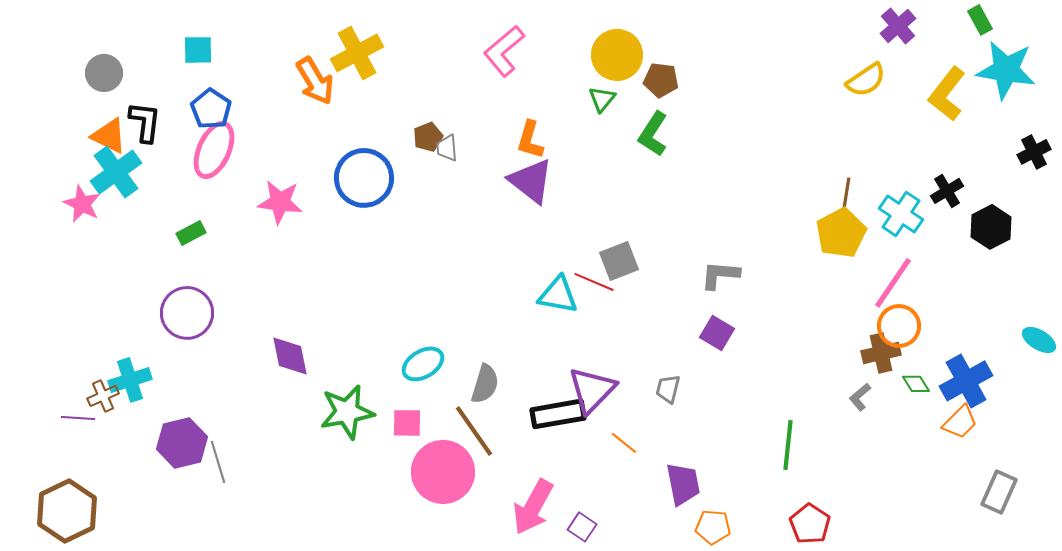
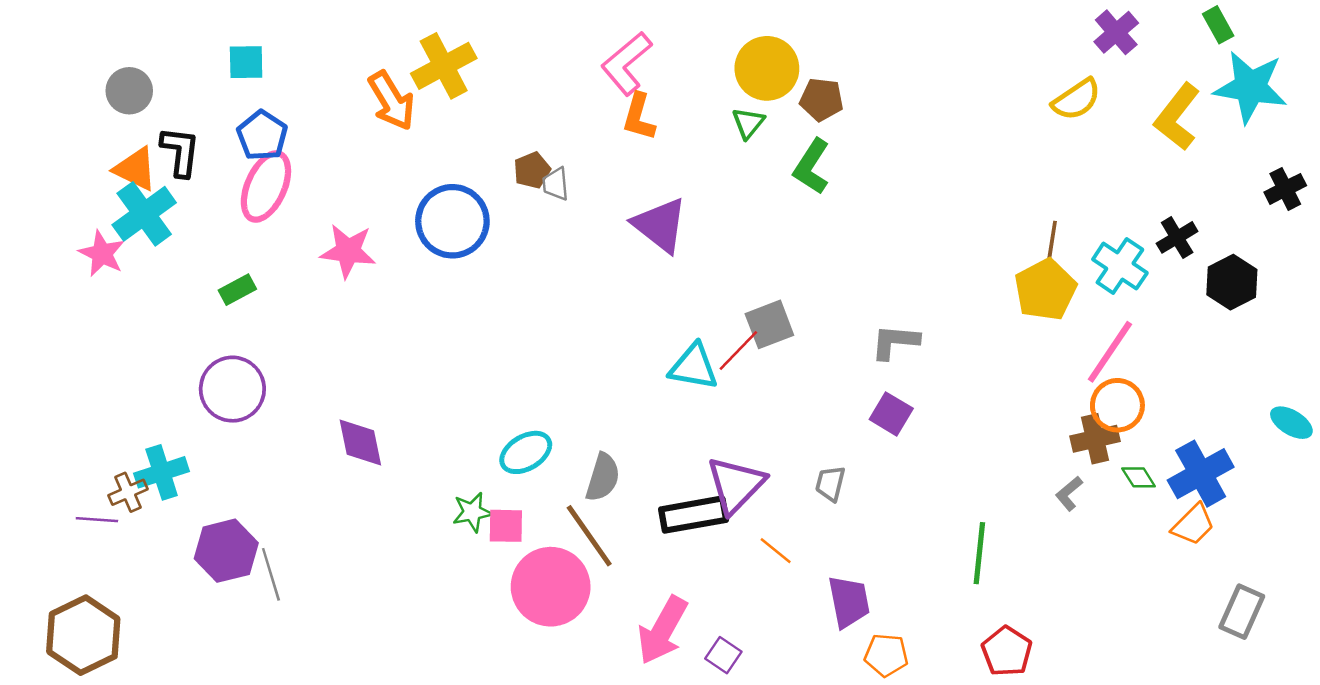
orange L-shape: (530, 140) -> (639, 117), moved
red line: (594, 282) -> (738, 351), turned -69
green star: (347, 412) -> (472, 512), moved, size x0.6

